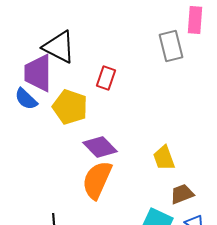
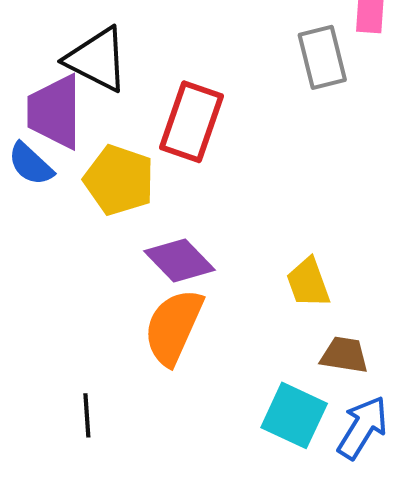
red rectangle: (106, 78) -> (192, 122), size x1.6
brown trapezoid: (182, 194) -> (344, 355), turned 30

